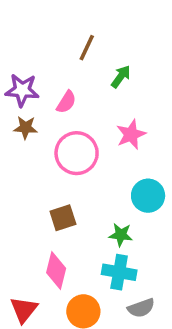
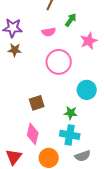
pink semicircle: (66, 102) -> (49, 32), moved, turned 48
pink star: (131, 134) -> (89, 41), moved
pink circle: (77, 153) -> (59, 62), moved

